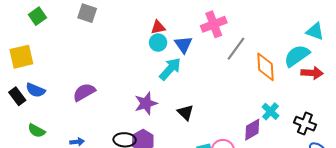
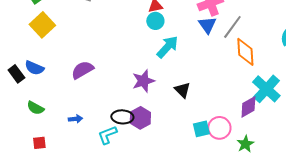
blue triangle: (183, 45) -> (207, 25), moved
yellow square: (21, 57) -> (42, 25), moved, turned -30
orange diamond: (265, 67) -> (245, 52), moved
cyan cross: (270, 111) -> (266, 89), size x1.6

